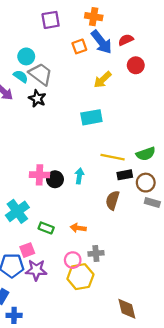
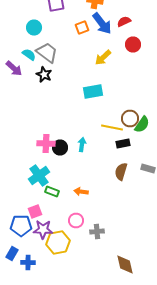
cyan circle: (26, 56) -> (34, 28), moved
green semicircle: (146, 154) -> (142, 124), turned -36
brown circle: (146, 183) -> (130, 118), moved
brown semicircle: (113, 200) -> (121, 172), moved
cyan cross: (17, 211) -> (39, 176), moved
gray cross: (96, 253) -> (97, 232), moved
yellow hexagon: (80, 277) -> (58, 242), moved
blue cross: (14, 315) -> (28, 262), moved

